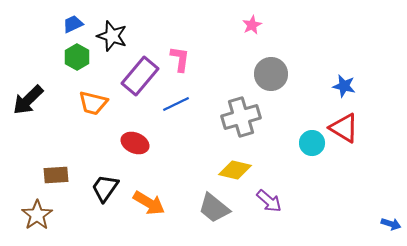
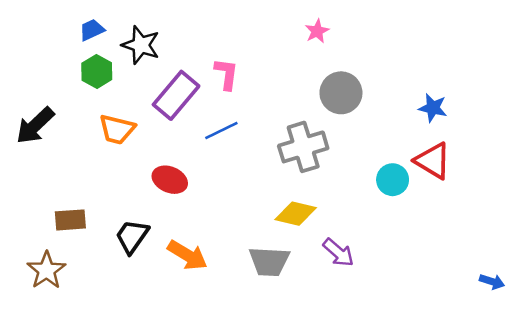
gray trapezoid: (214, 208) -> (269, 261), turned -36

